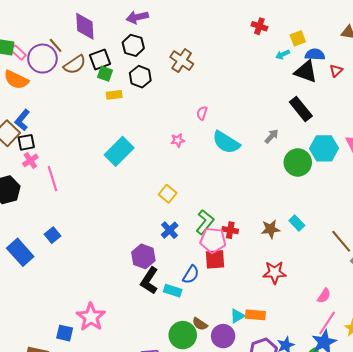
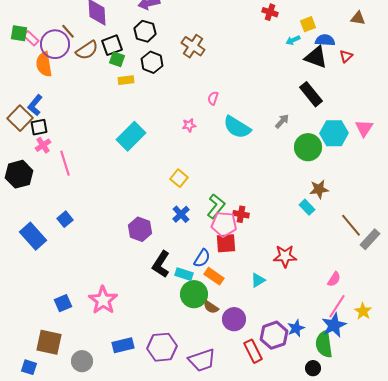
orange semicircle: (16, 80) -> (44, 64), moved, turned 55
brown star: (271, 229) -> (319, 189), moved
purple hexagon: (143, 256) -> (140, 229), moved
orange rectangle: (255, 315) -> (214, 276), moved, turned 30
cyan triangle: (237, 316) -> (258, 280), moved
blue square: (65, 333) -> (63, 303), moved, turned -36
green circle: (183, 335) -> (194, 294), moved

